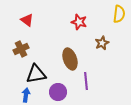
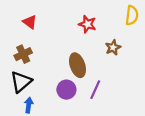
black triangle: (36, 74) -> (21, 82), moved, turned -30
purple line: (86, 81) -> (95, 90), turned 30
purple circle: (58, 92) -> (66, 90), moved

